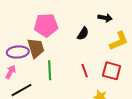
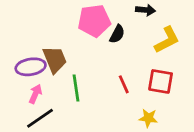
pink pentagon: (46, 25) -> (94, 21), moved
pink arrow: (11, 72) -> (35, 94), moved

